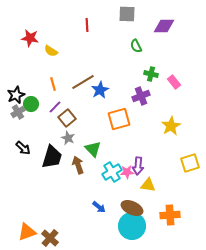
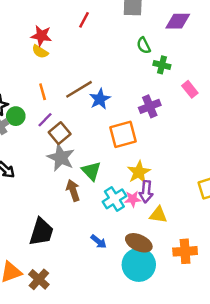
red line: (87, 25) -> (84, 20), turned 32
red star: (30, 38) -> (41, 36), moved
green cross: (151, 74) -> (162, 65), moved
yellow star: (171, 126) -> (139, 172), moved
gray star: (68, 138) -> (61, 158), size x1.6
black trapezoid: (52, 157) -> (41, 232), moved

